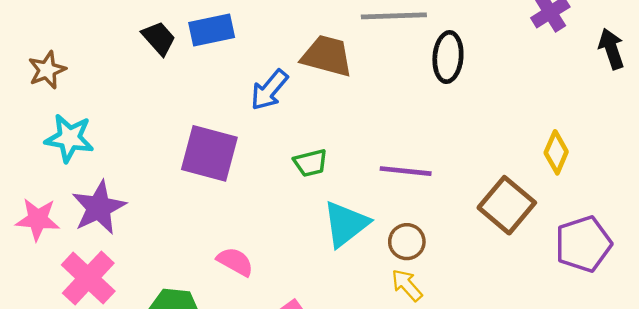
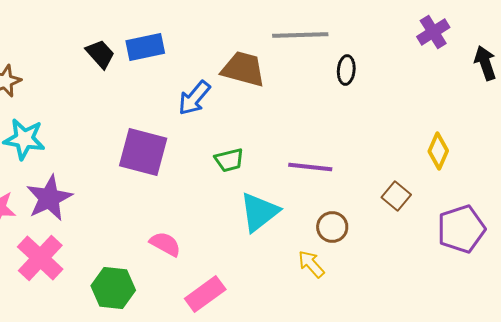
black ellipse: (448, 57) -> (346, 70), size x0.7
brown square: (507, 205) -> (396, 196), size x0.6
brown circle: (407, 242) -> (332, 227), moved

